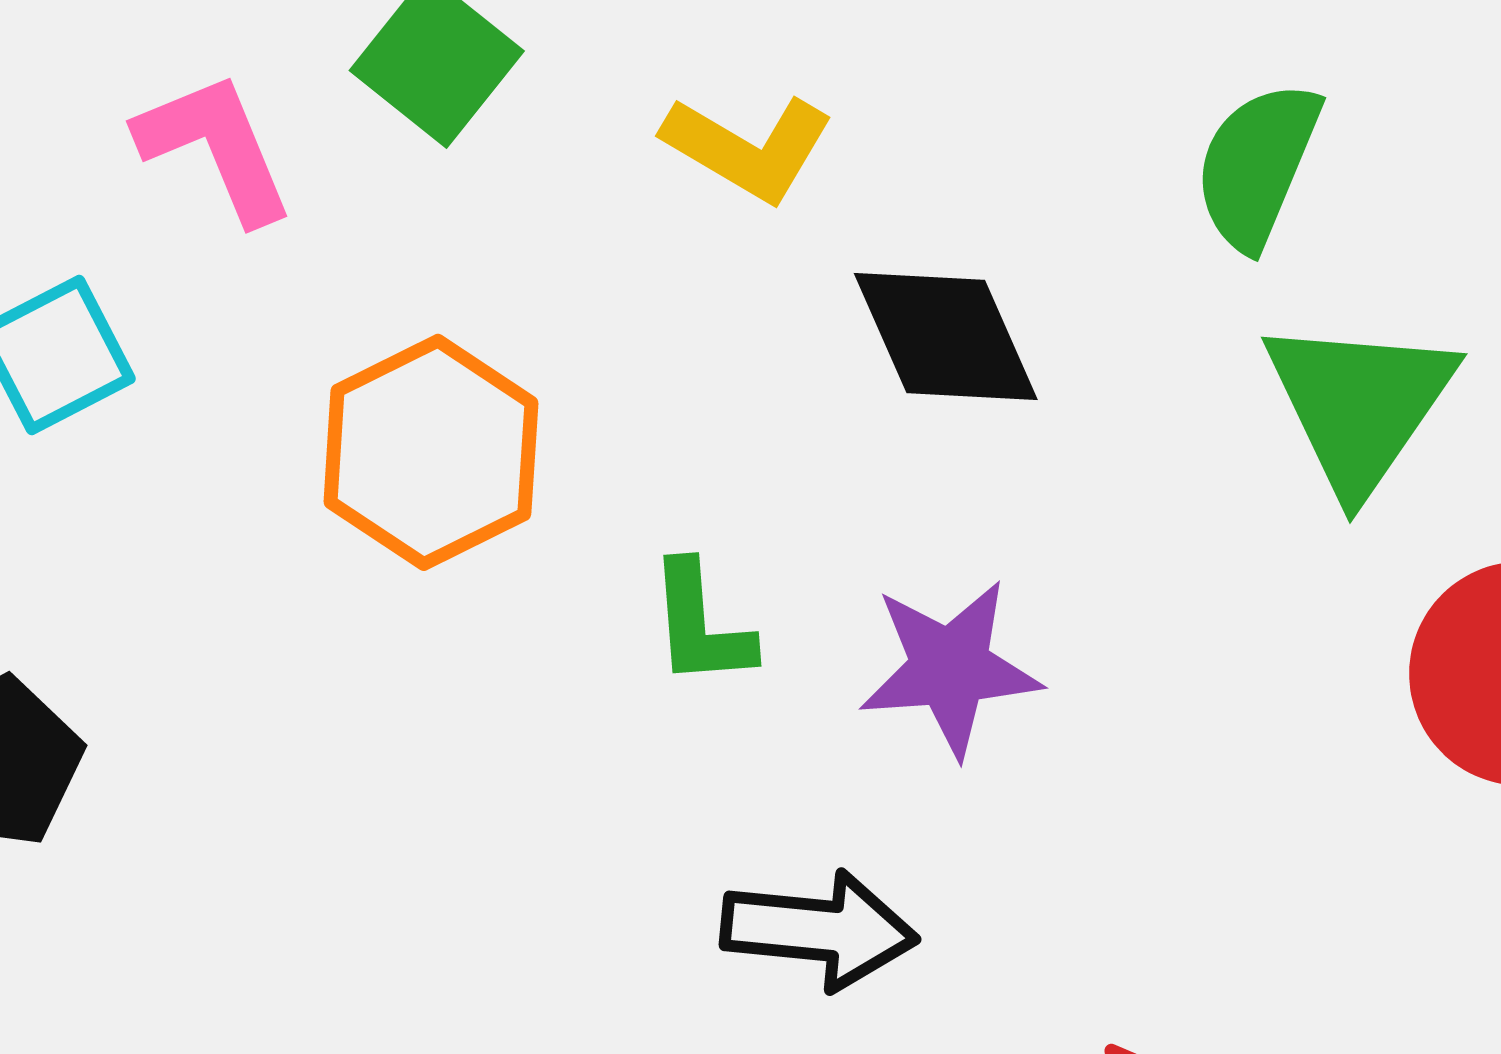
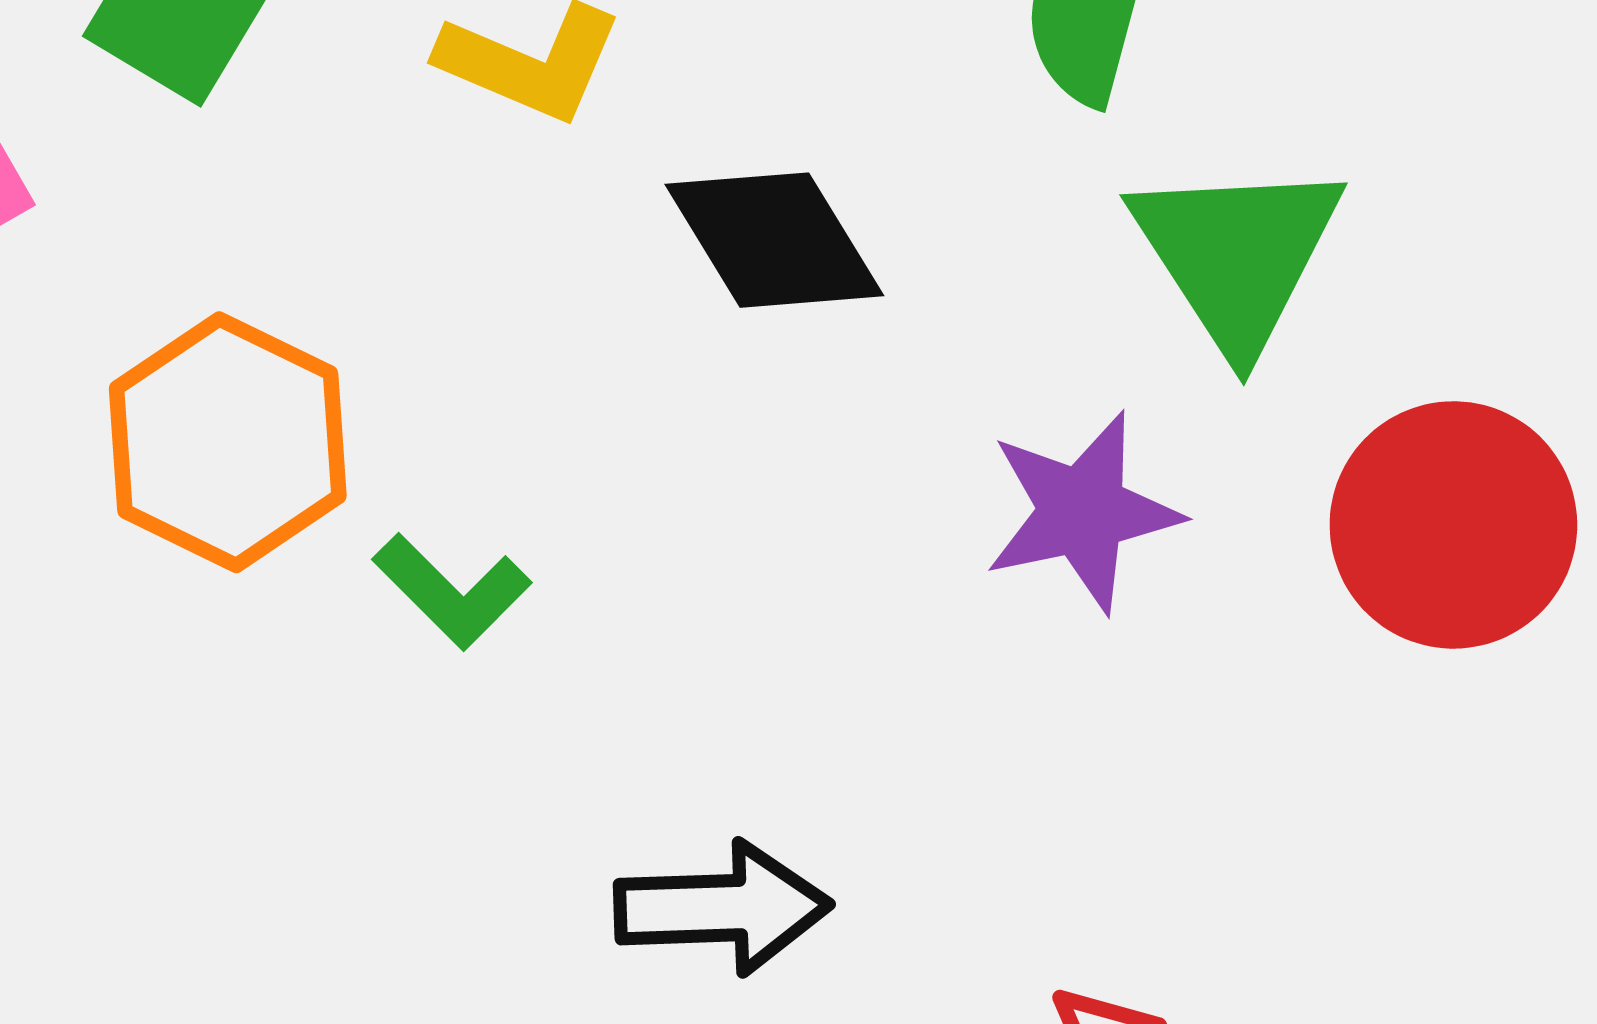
green L-shape: (701, 625) -> (452, 591), moved, turned -33
purple star: (950, 668) -> (1082, 512), moved

